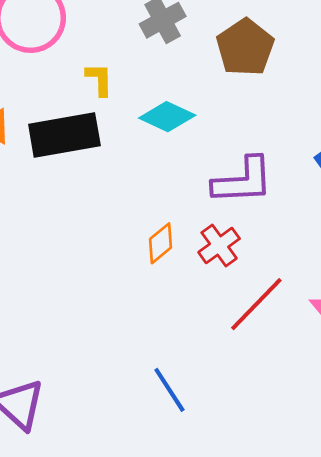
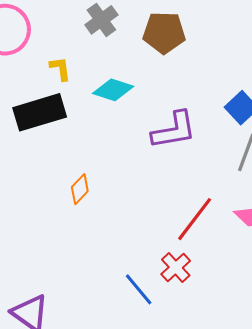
brown pentagon: (245, 47) -> (164, 33), turned -30
orange diamond: (161, 243) -> (80, 189), moved
red cross: (219, 245) -> (176, 267), moved

